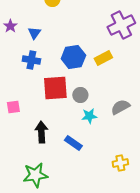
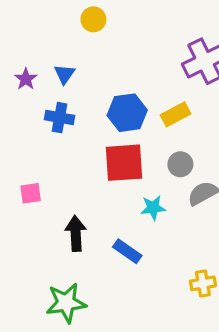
purple star: (10, 26) -> (26, 79), moved
red square: (55, 88) -> (124, 163), moved
gray circle: (80, 95) -> (180, 164), moved

